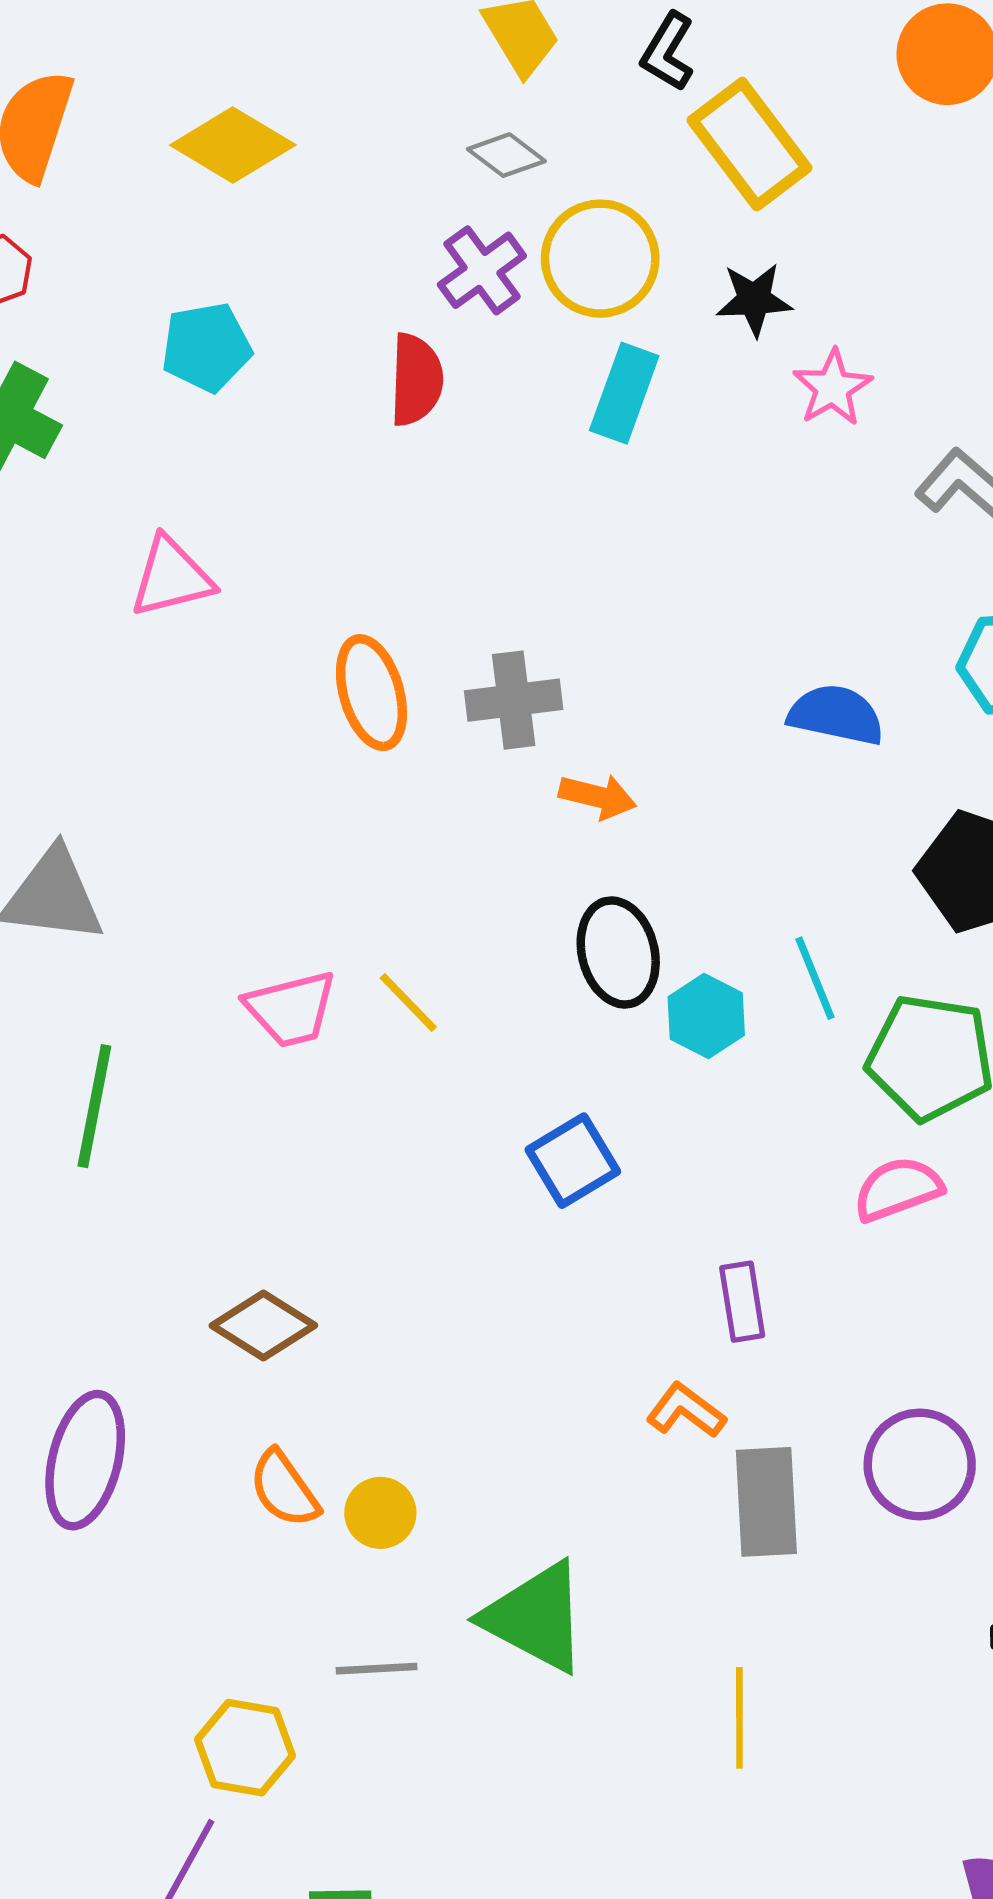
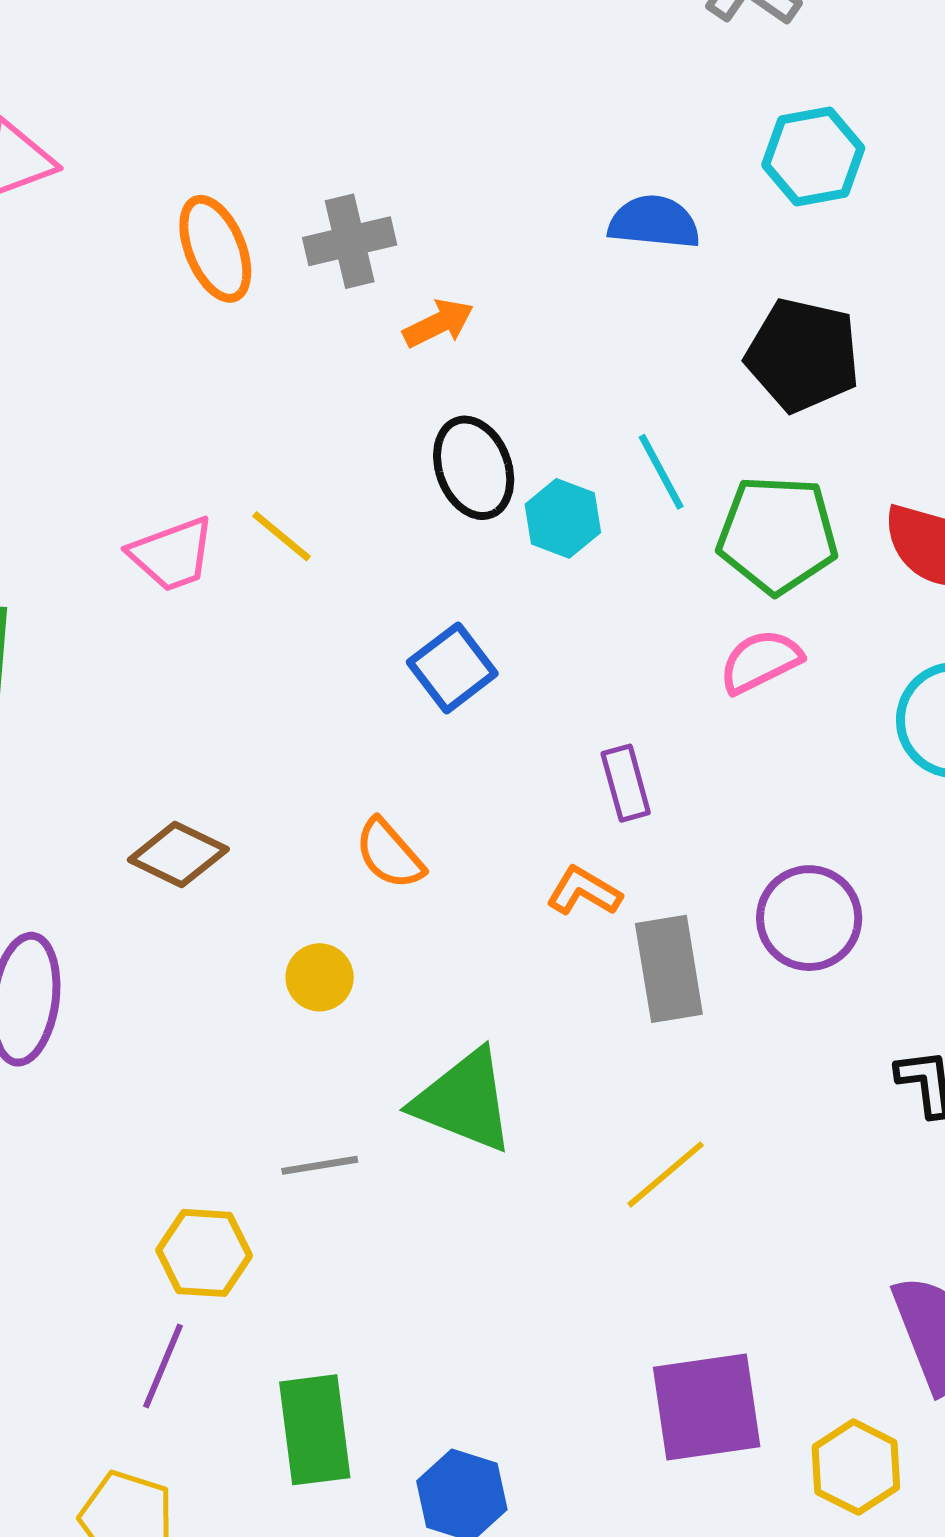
orange arrow: (598, 797) -> (438, 323), turned -34
orange semicircle: (284, 1489) -> (389, 854), moved
yellow circle: (380, 1513) -> (320, 977), moved
yellow line: (739, 1718) -> (666, 1174), turned 56

